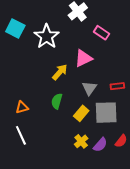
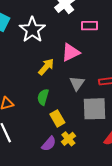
pink rectangle: (102, 33) -> (90, 26), turned -35
yellow rectangle: (81, 113) -> (57, 118), moved, turned -70
purple semicircle: (100, 145) -> (49, 144), moved

